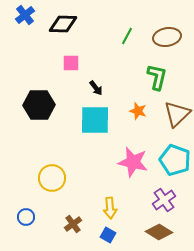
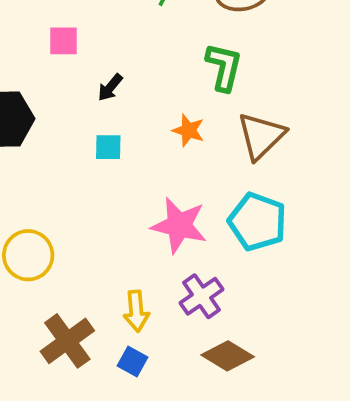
black arrow: (96, 88) -> (110, 87), turned 77
cyan square: (95, 120) -> (108, 147), size x0.5
purple cross: (164, 200) -> (201, 296), moved
brown cross: (73, 224) -> (67, 341), size x1.6

